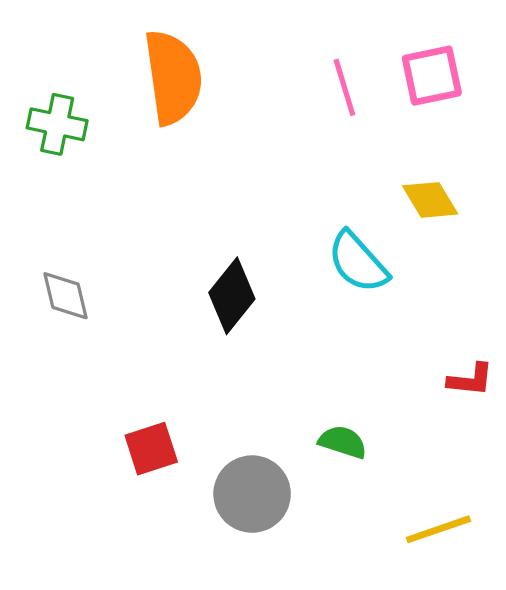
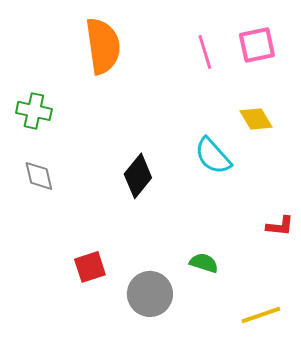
green cross: (57, 124) -> (34, 111), moved

